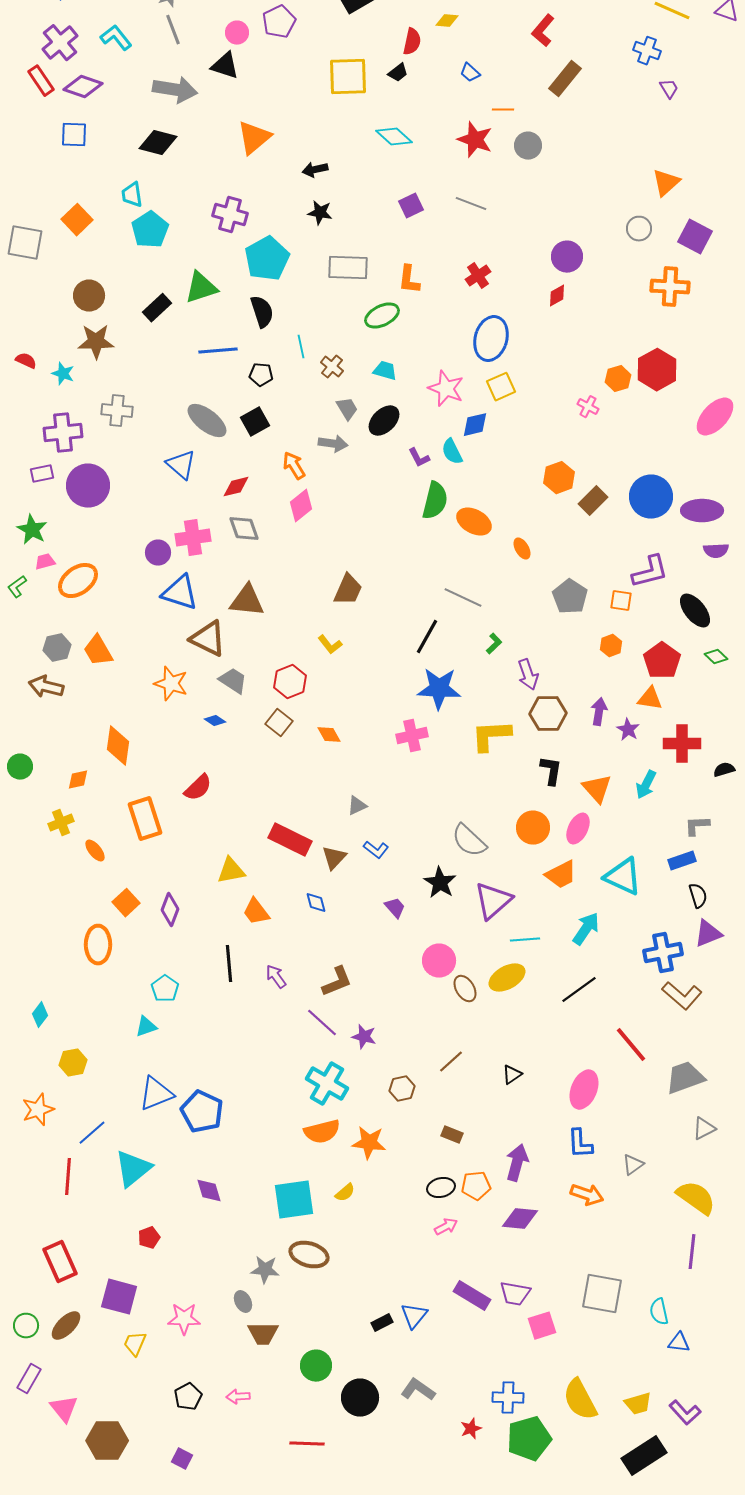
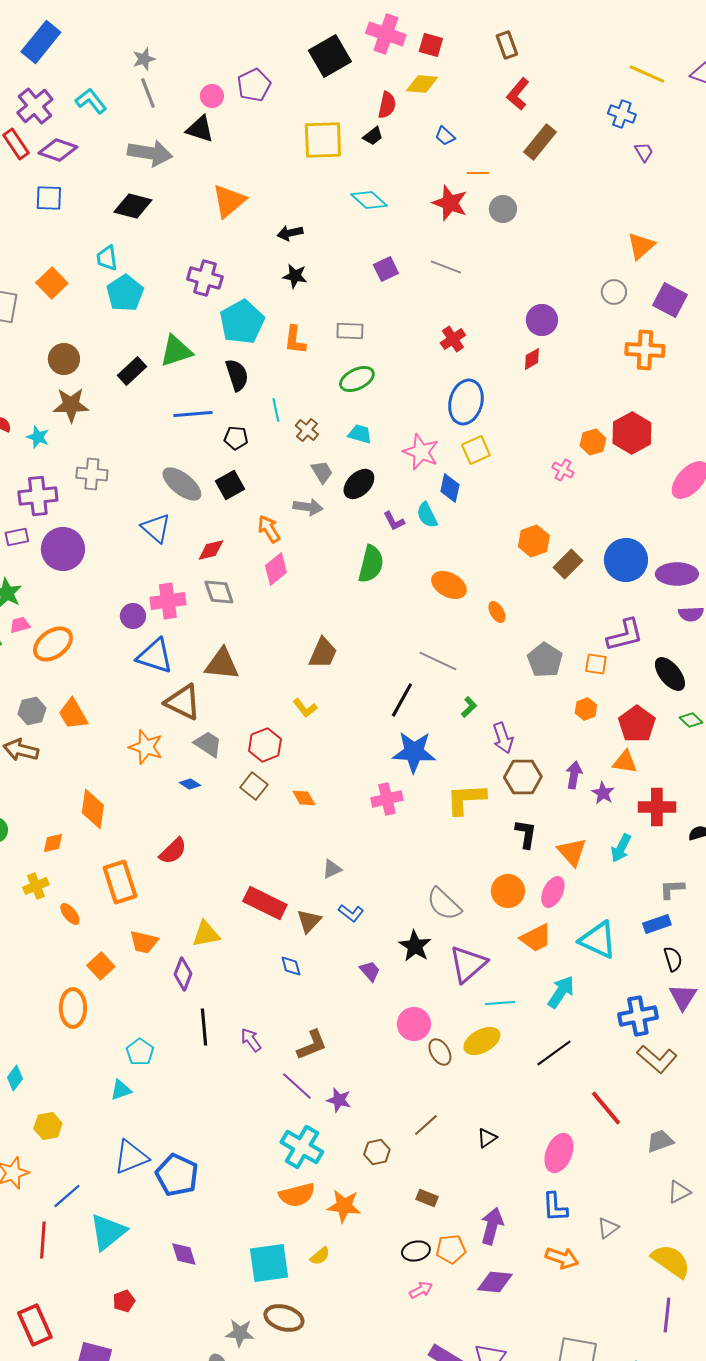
yellow diamond: (447, 21) -> (422, 84), size x1.4
gray rectangle: (348, 268) -> (350, 331), moved, size x0.7
orange L-shape: (409, 280) -> (295, 340), moved
blue diamond: (475, 425) -> (450, 488), turned -64
green semicircle: (435, 501) -> (371, 564), moved
purple diamond: (170, 910) -> (183, 974), moved
orange trapezoid: (256, 912) -> (144, 942), moved, turned -40
purple triangle: (708, 934) -> (683, 997), turned -36
gray trapezoid: (685, 1078) -> (660, 1141), size x0.7

